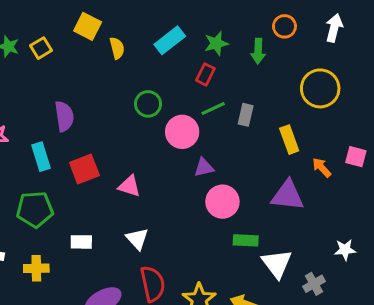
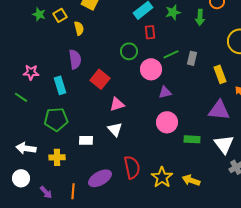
yellow semicircle: (117, 48) -> (79, 28), moved
red rectangle: (205, 74) -> (150, 32), moved, turned -32
red square: (84, 169) -> (100, 79), moved, turned -30
pink triangle: (129, 186) -> (117, 104), turned -35
pink circle: (222, 202) -> (167, 122), moved
white triangle: (137, 239) -> (115, 129), moved
white triangle: (277, 264) -> (224, 144), moved

